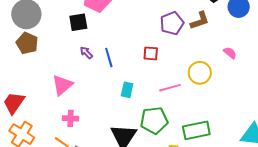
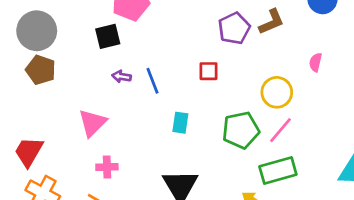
purple arrow: (86, 53) -> (122, 77), turned -32
pink semicircle: (230, 53) -> (316, 62), turned -112
pink line: (170, 88) -> (281, 130), moved, turned -30
green pentagon: (154, 120) -> (241, 130), moved

